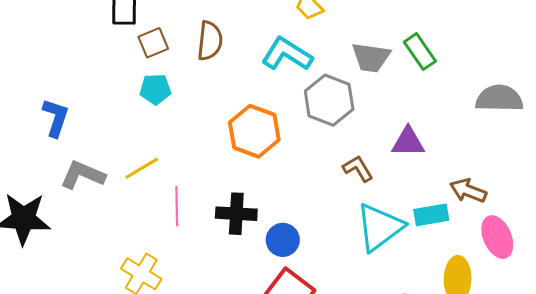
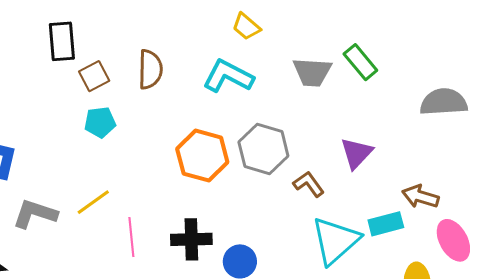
gray hexagon: (329, 100) -> (263, 149), moved
purple triangle: (408, 142) -> (356, 153), turned -42

